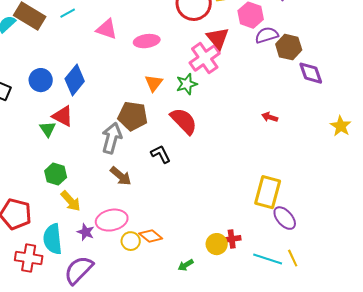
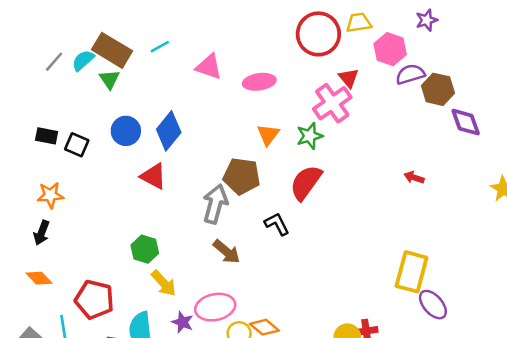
red triangle: (218, 38) -> (349, 78), size x0.7
red semicircle: (184, 121) -> (306, 182), turned -100
green triangle: (48, 129) -> (109, 79), moved

